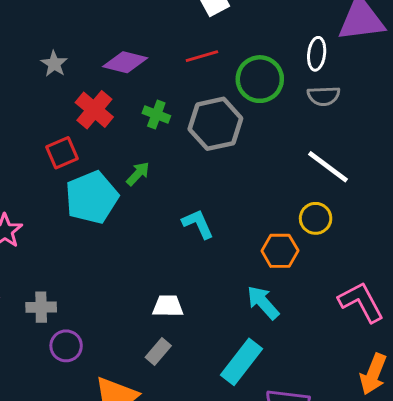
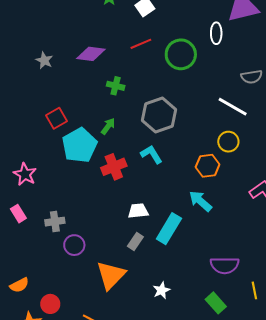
gray semicircle: (324, 96) -> (252, 77), moved
red cross: (94, 110) -> (114, 167), moved, turned 35
gray hexagon: (215, 124) -> (159, 115), moved
cyan rectangle: (242, 362) -> (169, 229), moved

